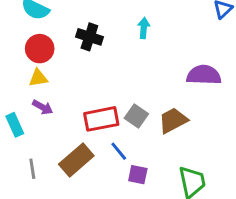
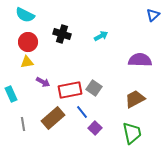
cyan arrow: (144, 28) -> (101, 36), moved, turned 56
purple arrow: (43, 107) -> (43, 82), moved
brown trapezoid: (173, 120) -> (135, 99), moved
purple square: (138, 175) -> (95, 128), turned 32

